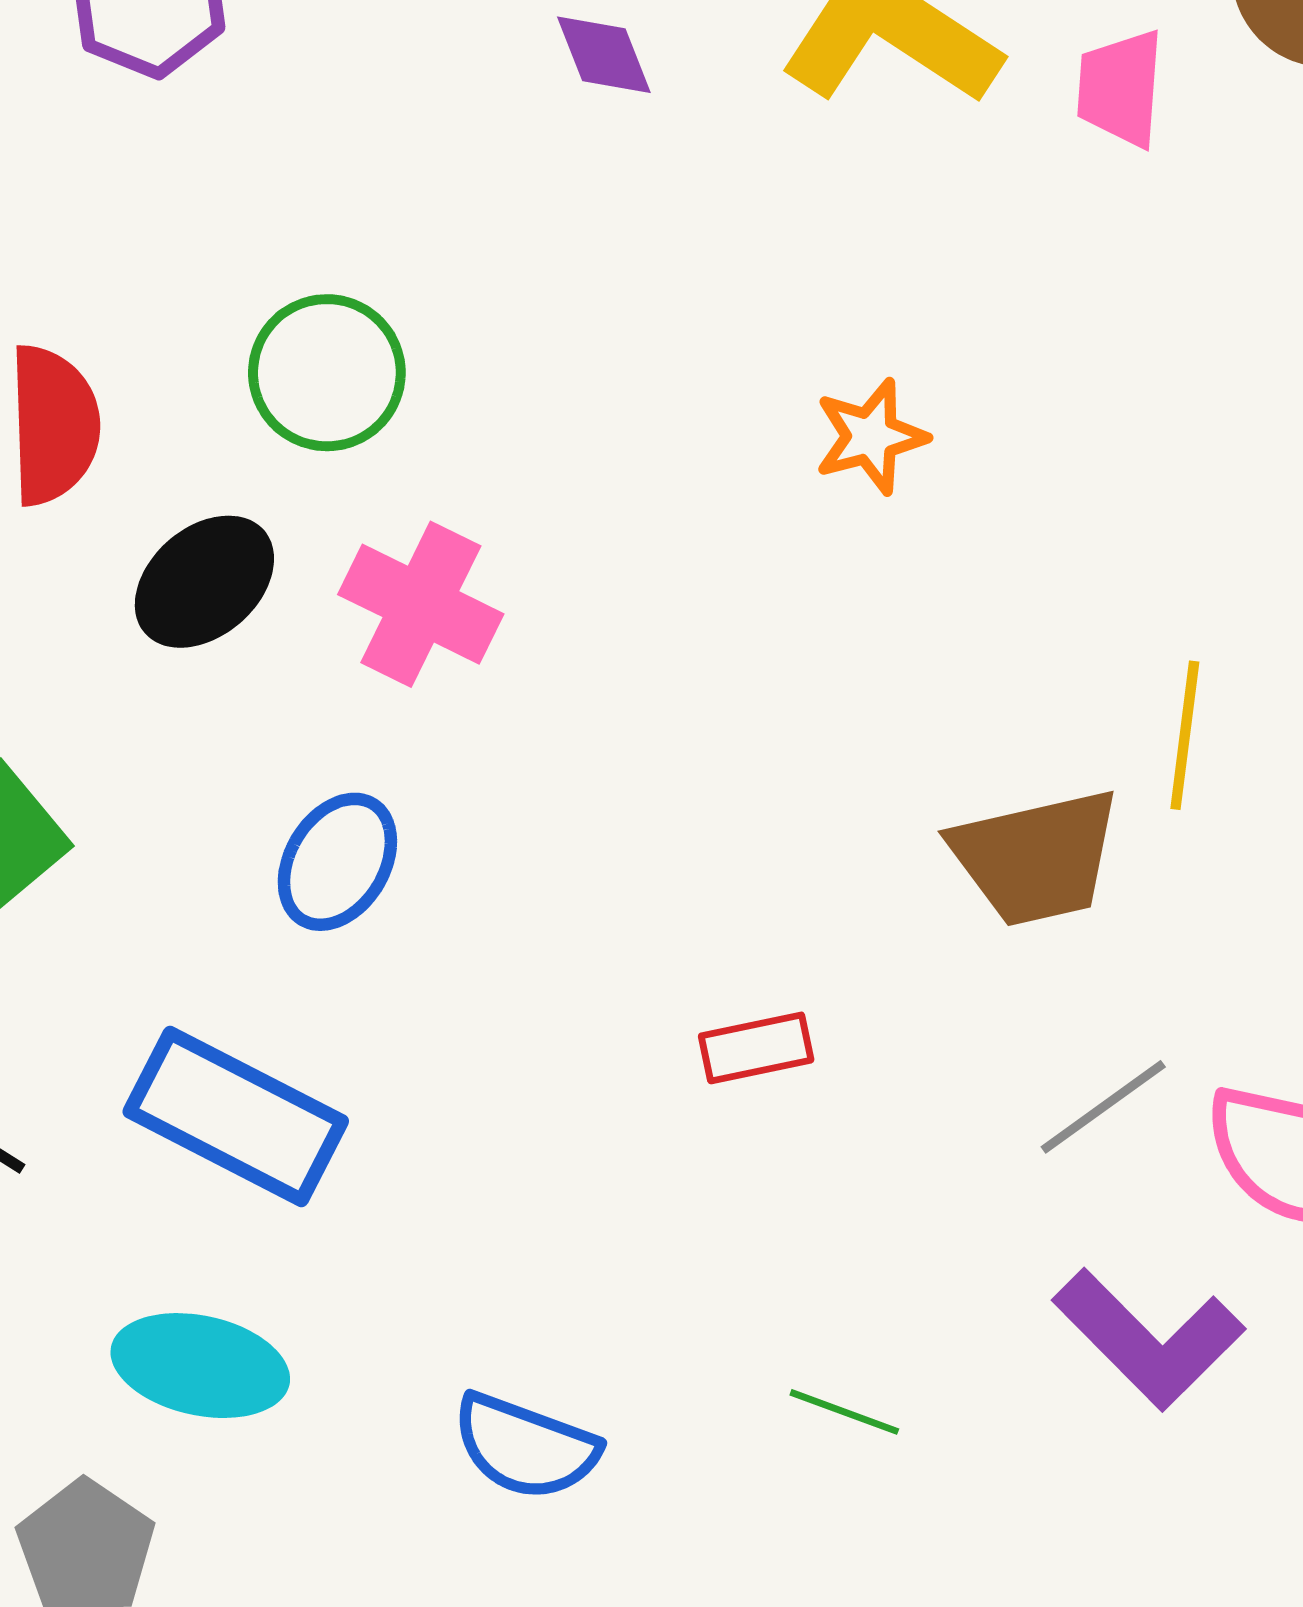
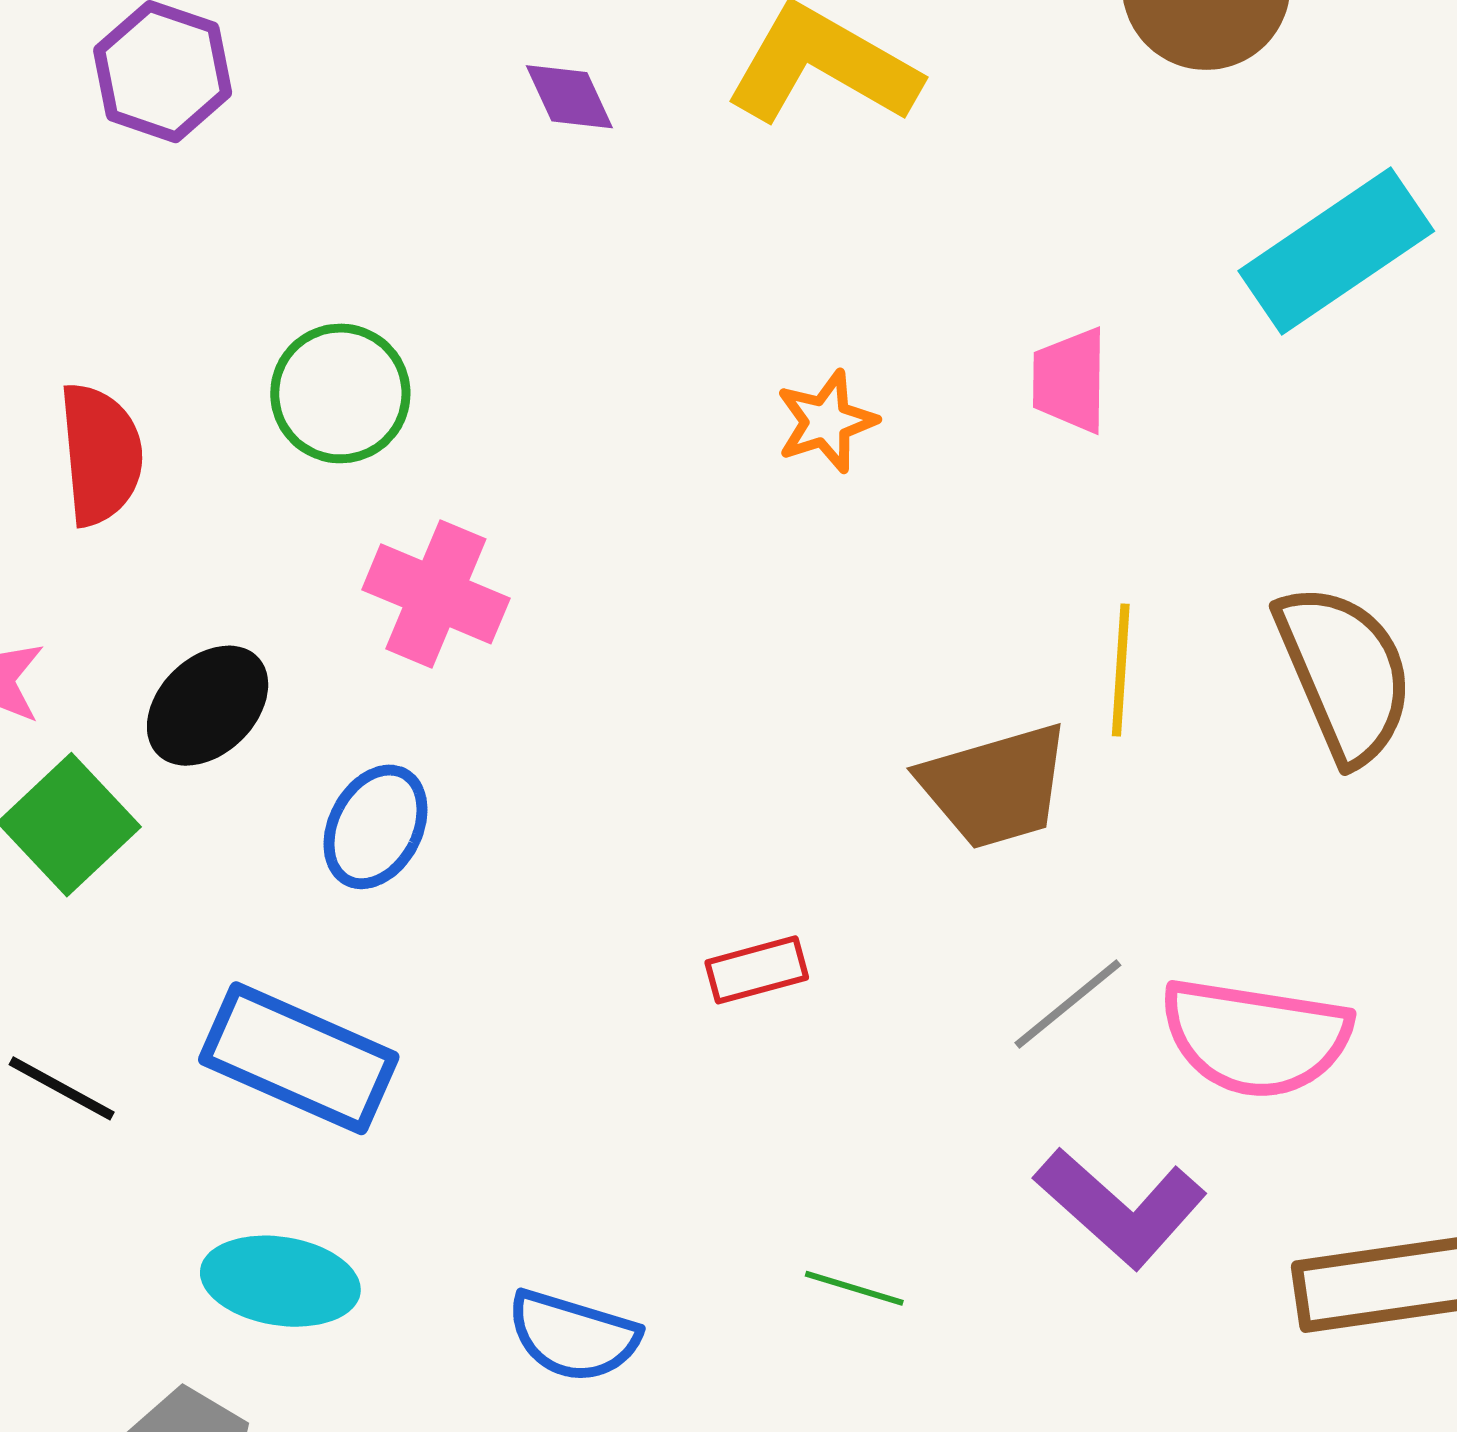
pink trapezoid: (1120, 88) -> (1070, 380), moved
black ellipse: (204, 582) -> (208, 706), moved

